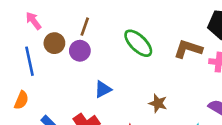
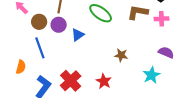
blue line: (29, 61) -> (40, 48), moved
blue triangle: (103, 89) -> (78, 35), moved

